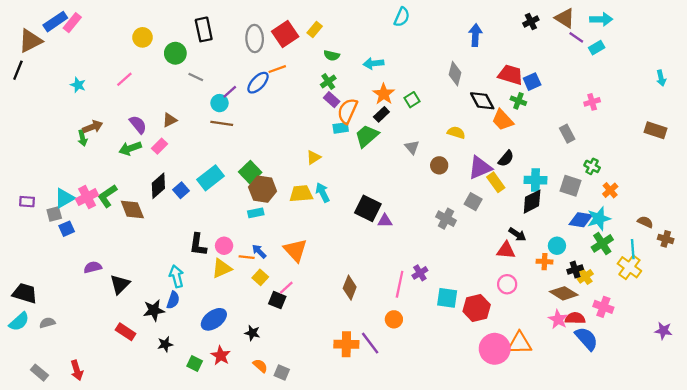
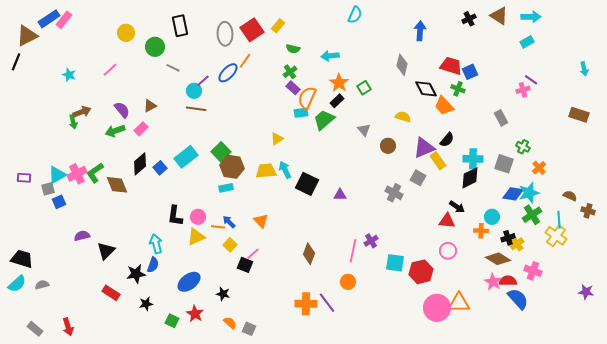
purple line: (576, 37) -> (531, 80), moved
orange line: (277, 69) -> (245, 61), turned -35
black square: (368, 208) -> (307, 184), moved
orange triangle: (295, 250) -> (261, 221), size x0.7

